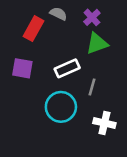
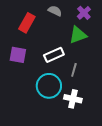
gray semicircle: (58, 14) -> (55, 11), moved
purple cross: (92, 17) -> (84, 13), moved
white cross: (104, 123) -> (73, 99), moved

